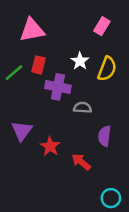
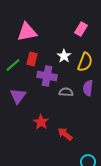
purple triangle: (22, 131) -> (18, 96), moved
purple semicircle: (104, 136) -> (88, 88), moved

